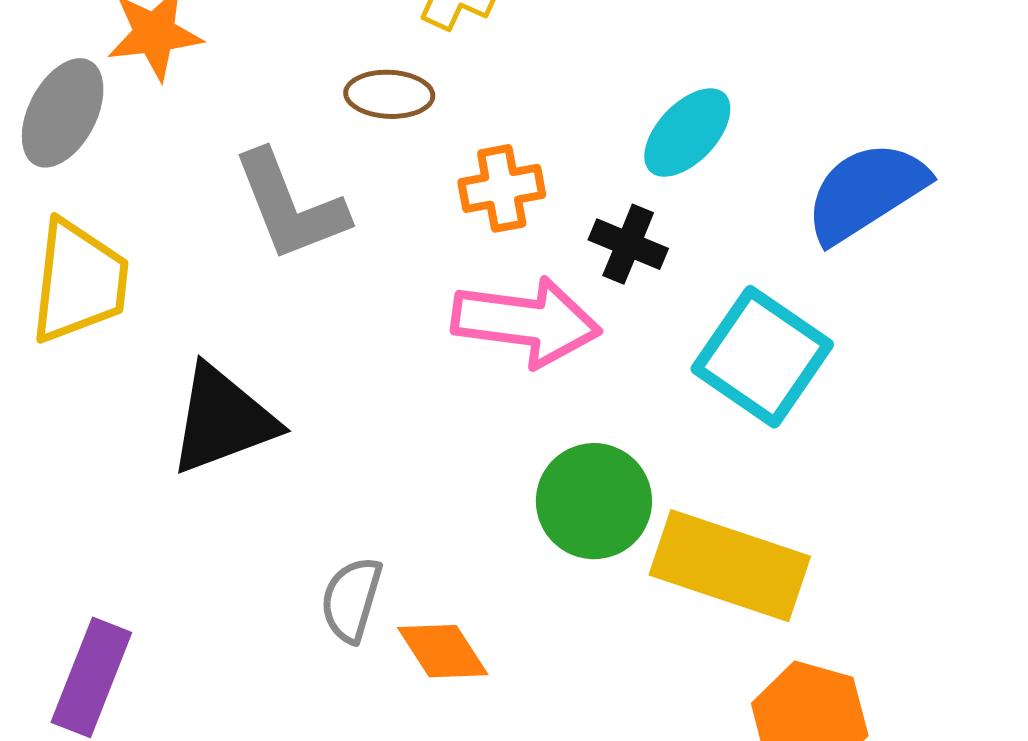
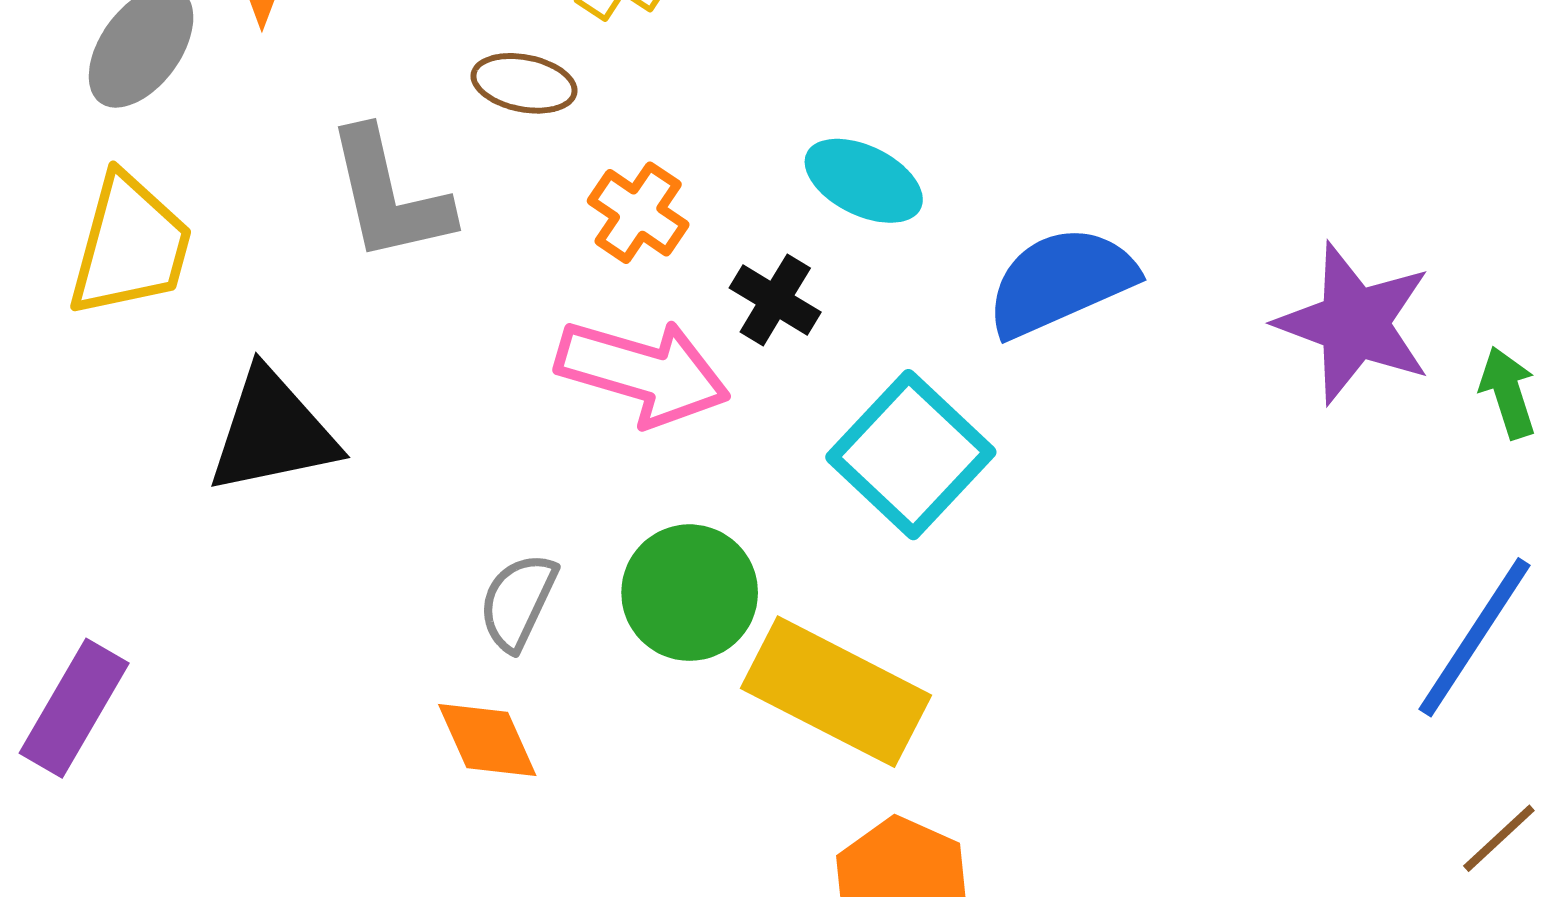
cyan ellipse: (687, 133) -> (864, 181), turned 64
orange cross: (502, 188) -> (638, 213), turned 36
gray semicircle: (351, 599) -> (518, 602), moved

